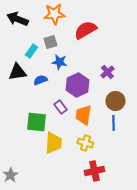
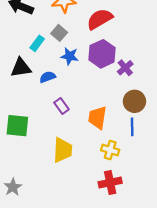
gray square: (50, 42) -> (59, 33), turned -32
purple hexagon: (77, 85) -> (102, 54), moved
purple rectangle: (60, 107) -> (61, 106), moved
green square: (36, 122) -> (17, 126), moved
yellow cross: (85, 143) -> (110, 150), moved

